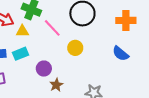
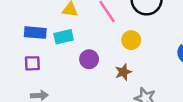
brown star: (56, 85) -> (123, 72), moved

